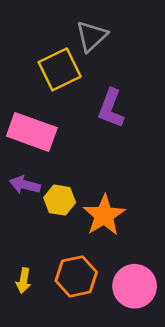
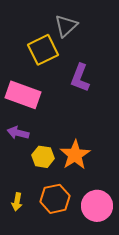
yellow hexagon: (60, 200) -> (43, 157), moved

